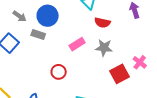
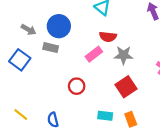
red semicircle: (102, 23) -> (108, 37), moved
red square: (120, 74) -> (126, 87), moved

